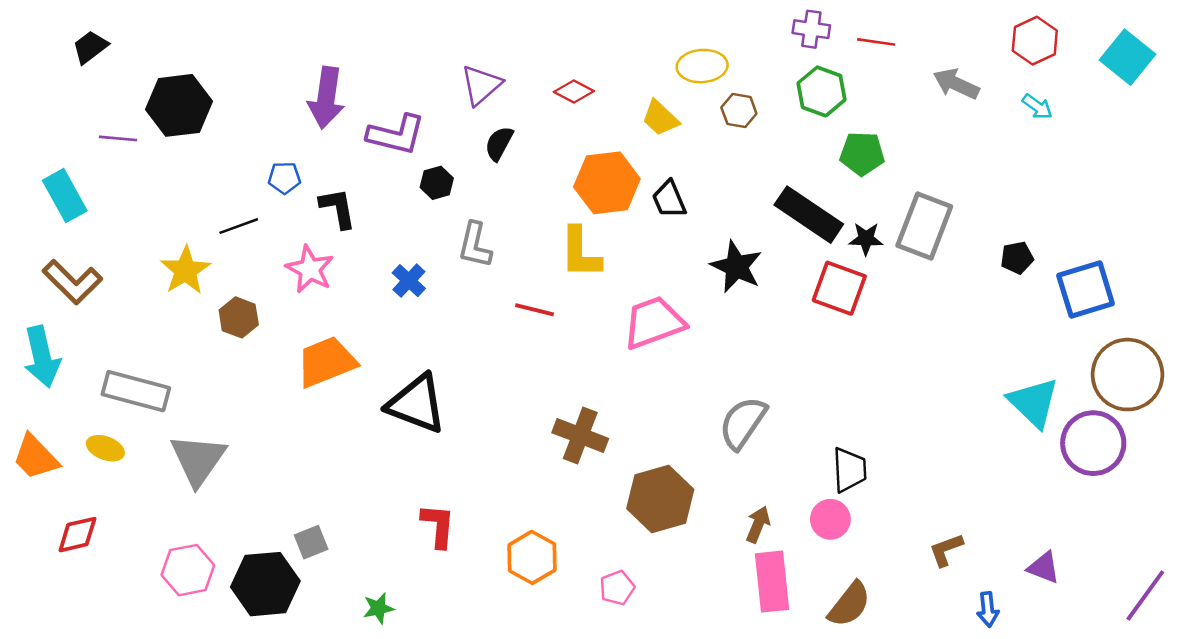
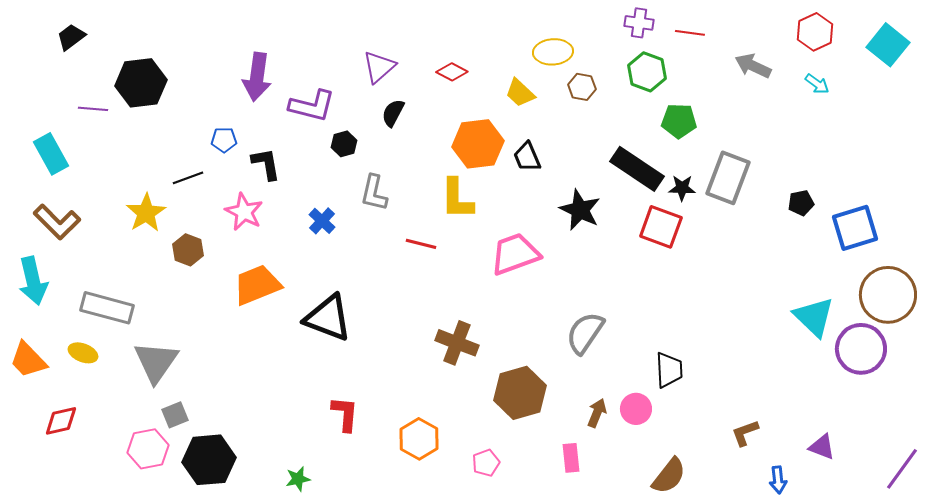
pink circle: (830, 519) -> (636, 409), moved
gray square: (311, 542) -> (175, 415), moved
pink rectangle: (772, 582) -> (571, 458), moved, size x0.6

